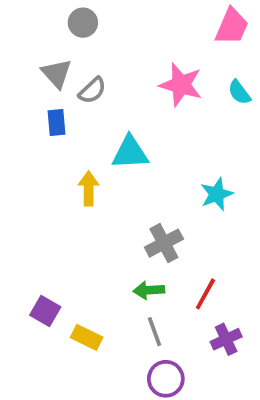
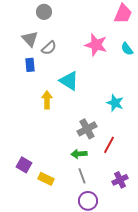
cyan triangle: (130, 153) -> (69, 81), turned 35
cyan star: (217, 194) -> (115, 103), turned -30
red line: (205, 294) -> (109, 145), moved

